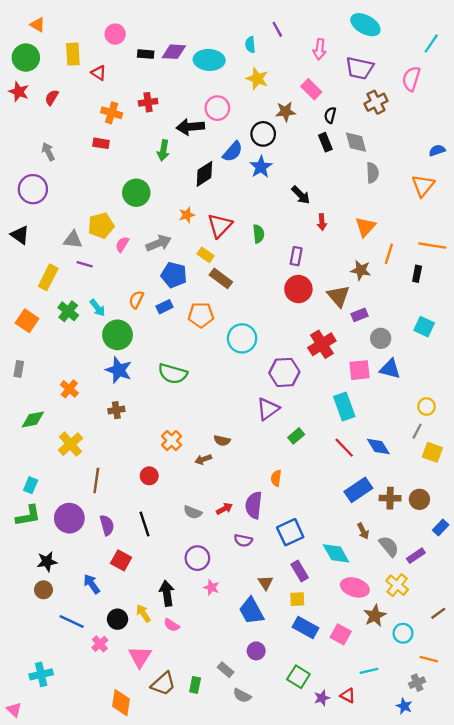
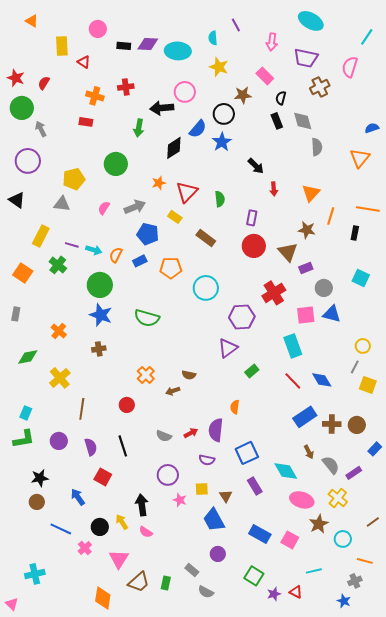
green circle: (26, 58) -> (22, 108), moved
yellow pentagon: (101, 226) -> (74, 179), moved
purple line: (85, 264) -> (72, 245), moved
brown rectangle: (221, 278) -> (206, 238), moved
cyan arrow: (98, 308) -> (94, 250), moved, turned -35
purple circle: (69, 518) -> (59, 441), size x0.7
yellow square: (297, 599) -> (202, 489), moved

